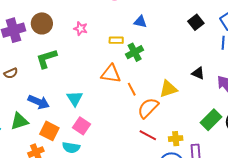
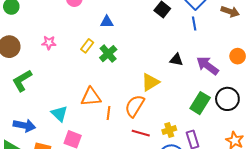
yellow rectangle: (116, 40) -> (87, 46), turned -40
orange triangle: (111, 74) -> (91, 97), moved
orange line: (132, 89) -> (109, 113), moved, turned 48

